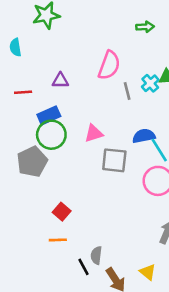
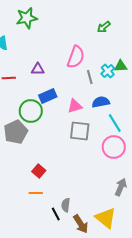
green arrow: (145, 27) -> (104, 27), turned 144
blue rectangle: (49, 115) -> (48, 96), moved
pink triangle: (94, 133) -> (75, 106), moved
blue semicircle: (144, 136) -> (101, 102), moved
yellow triangle: (148, 272) -> (106, 218), size x1.6

